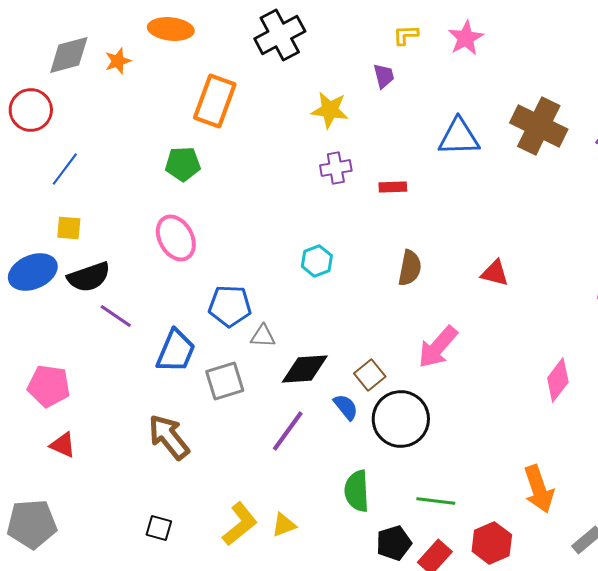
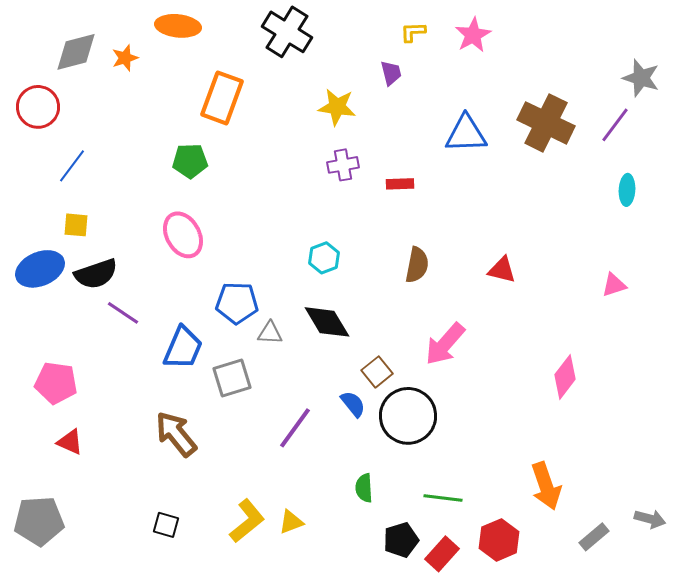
black cross: (280, 35) -> (287, 32), turned -30
black diamond: (305, 369) -> (327, 322), moved, turned 63
green semicircle: (357, 491) -> (364, 488), size x0.7

